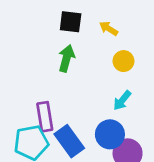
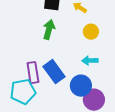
cyan arrow: (122, 100) -> (90, 61), turned 49
blue rectangle: (69, 141) -> (54, 72), moved

